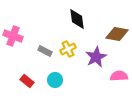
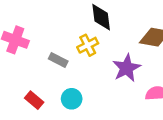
yellow cross: (68, 49) -> (88, 45), moved

